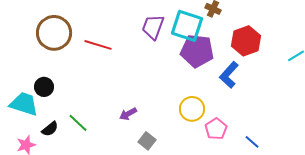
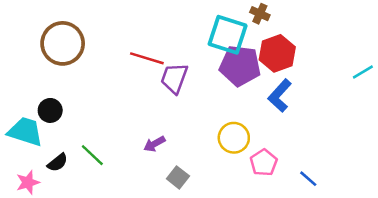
purple trapezoid: (153, 27) -> (174, 78), moved
red hexagon: (246, 41) -> (277, 53), moved
red line: (98, 45) -> (147, 58), moved

